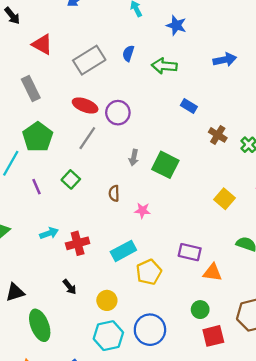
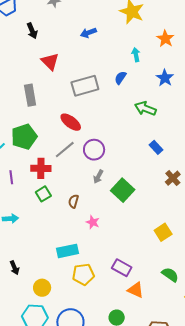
blue semicircle: (128, 53) -> (120, 78), moved
purple circle: (118, 113) -> (94, 150), moved
green square: (71, 179) -> (43, 194), moved
red cross: (78, 243) -> (41, 168), moved

